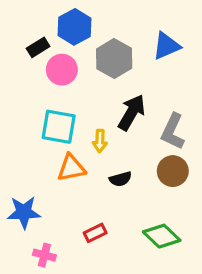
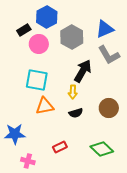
gray L-shape: (173, 131) -> (109, 55), moved, turned -55
yellow arrow: (100, 141) -> (73, 92), moved

